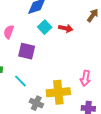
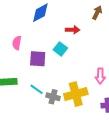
cyan square: (45, 27) -> (60, 49), moved
gray cross: (36, 103) -> (53, 97), moved

